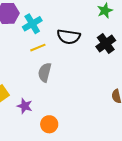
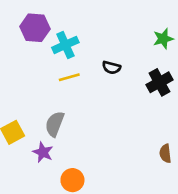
black semicircle: (69, 37) -> (111, 68), size x0.6
gray semicircle: (45, 72) -> (55, 124), moved

